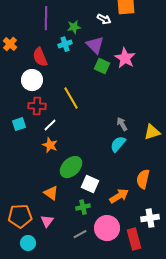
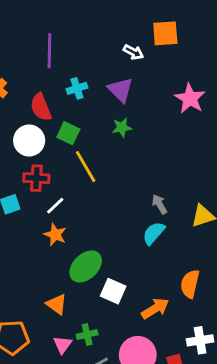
green star: (74, 27) -> (122, 127), moved
pink star: (125, 58) -> (190, 98), moved
green square: (102, 66) -> (68, 133), moved
green cross: (83, 207) -> (87, 335), moved
pink triangle: (47, 221) -> (62, 345), moved

